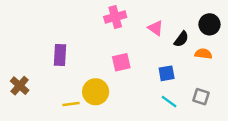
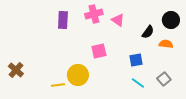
pink triangle: (156, 28) -> (118, 20), moved
purple rectangle: (60, 55) -> (63, 20), moved
gray square: (201, 97) -> (164, 79), turned 32

